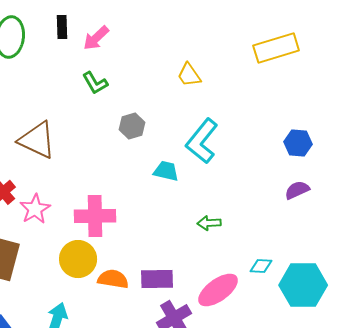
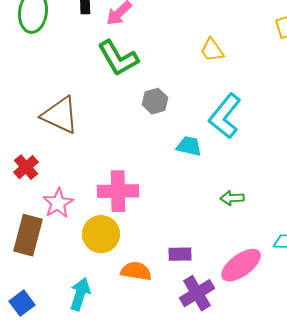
green L-shape: (95, 83) -> (118, 58), size x1.6
pink star: (35, 209) -> (58, 203), moved
orange semicircle: (113, 279) -> (136, 271), moved
purple rectangle: (157, 279) -> (180, 254), size x0.7

